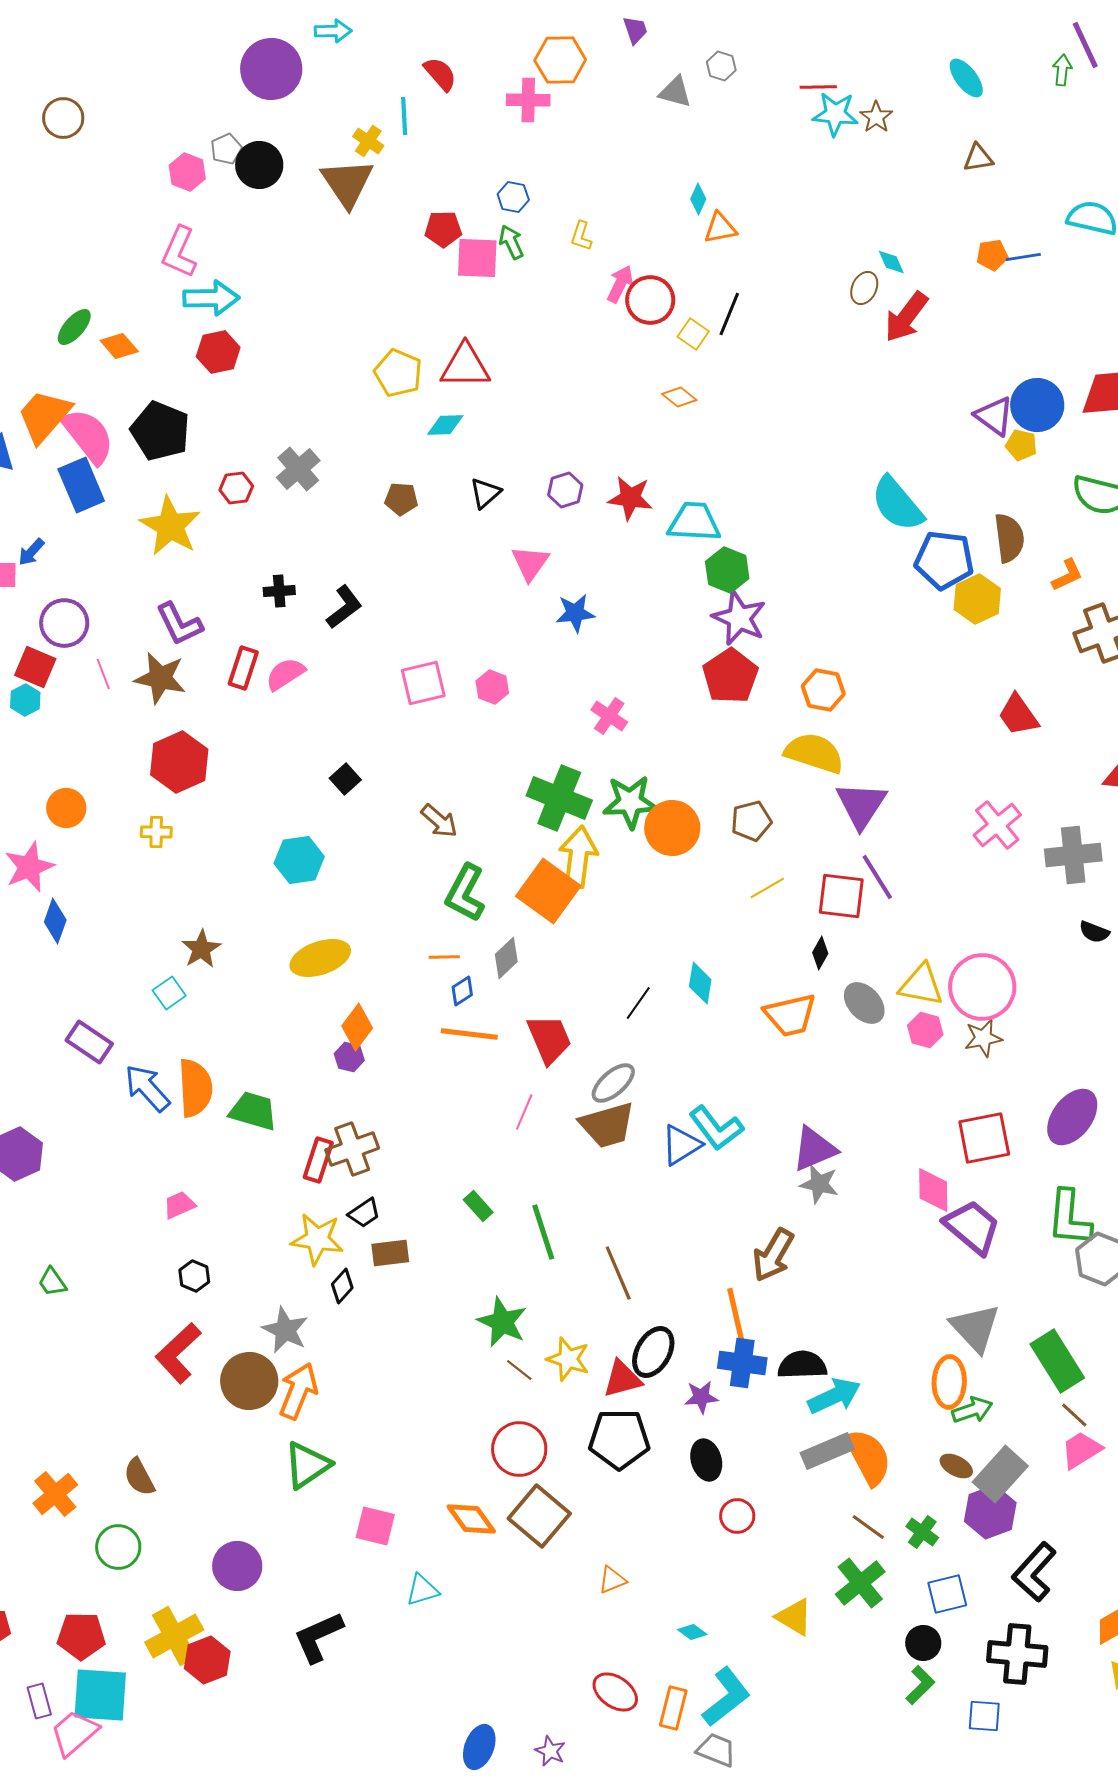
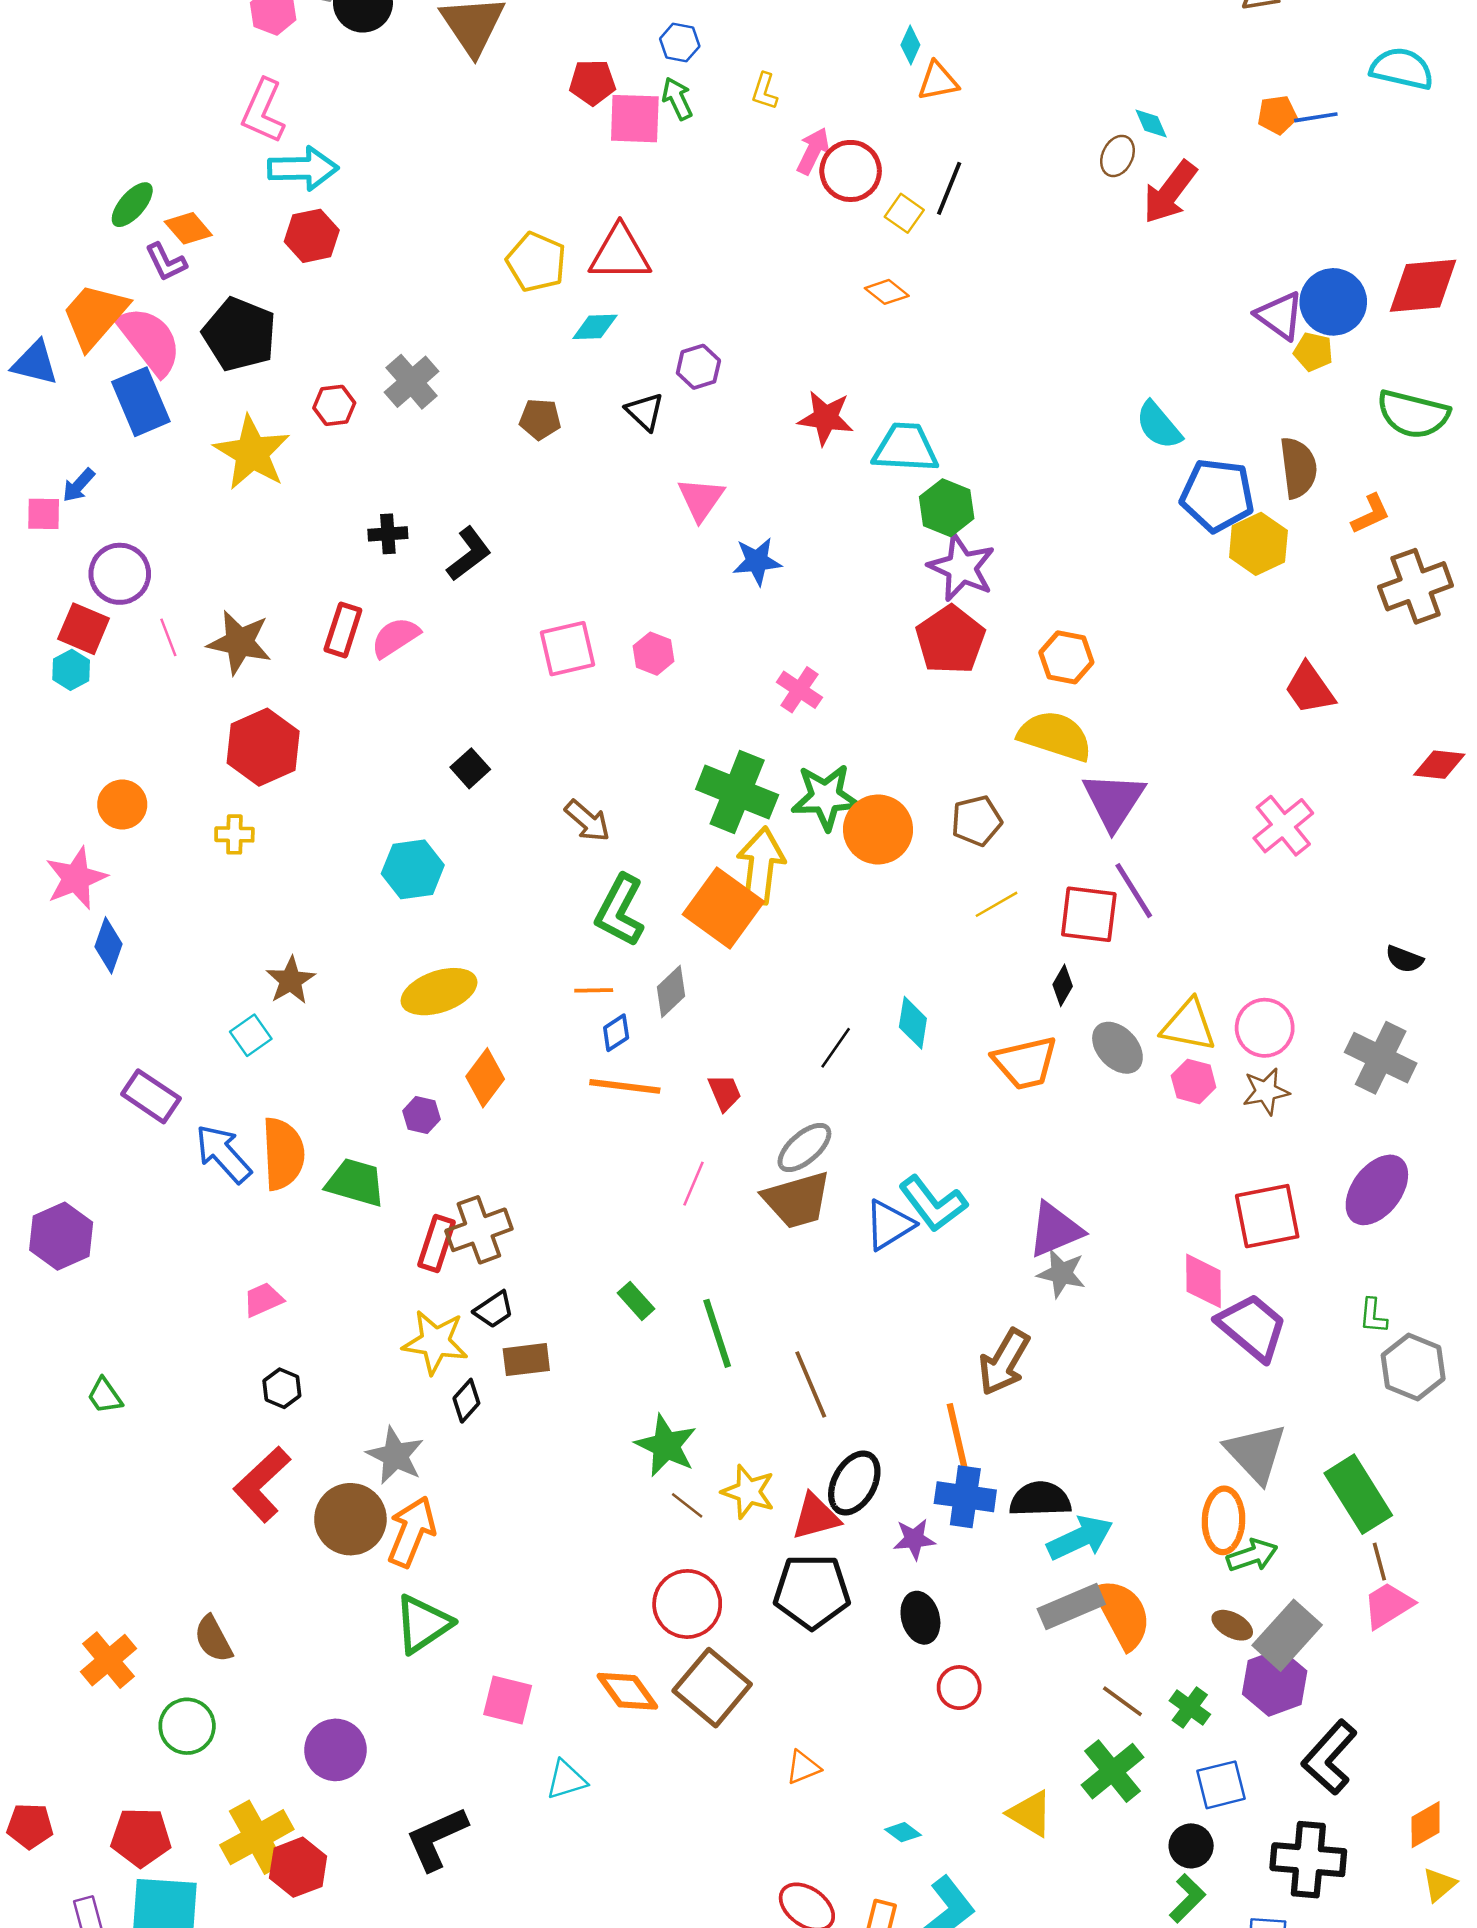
purple hexagon: (565, 490) -> (698, 367), moved
black triangle: (485, 493) -> (645, 412), turned -36
cyan semicircle: (897, 504) -> (1159, 425), size x0.7
purple L-shape: (179, 624) -> (166, 262), moved, size x0.7
gray cross: (1073, 855) -> (1381, 1058), moved, turned 32
pink circle: (982, 987) -> (1265, 1028), size x0.7
red trapezoid: (549, 1039) -> (725, 1093), size x0.6
purple hexagon: (349, 1057) -> (422, 1115), moved
green L-shape: (1069, 1218) -> (1373, 1316), size x0.5
brown line: (1074, 1415) -> (1379, 1562), turned 32

